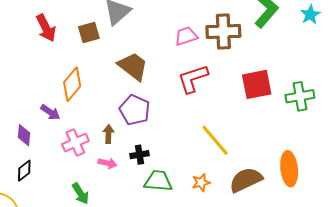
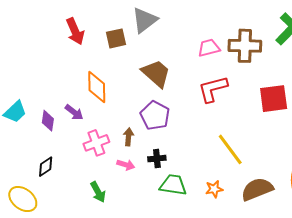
orange diamond: (72, 84) -> (97, 87), turned -44
purple diamond: (24, 135) -> (48, 121), moved

